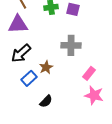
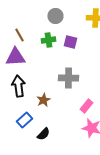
black arrow: (21, 53) -> (18, 86), turned 125
blue rectangle: (29, 78) -> (24, 120), moved

